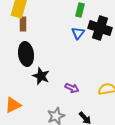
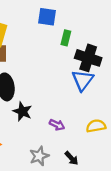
blue triangle: (78, 33) -> (83, 80), moved, size x1.5

